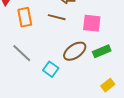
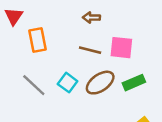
brown line: (57, 17) -> (90, 50), moved
cyan square: (51, 69) -> (68, 83), moved

